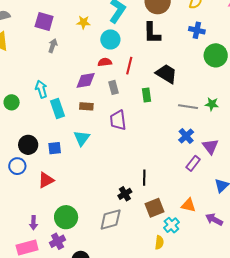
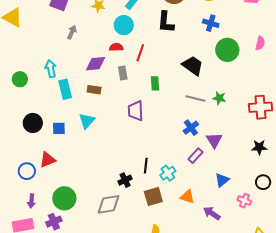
gray arrow: (53, 46) -> (72, 32), moved
black trapezoid: (166, 74) -> (193, 66), moved
purple trapezoid: (118, 120) -> (136, 111), moved
blue circle: (17, 166) -> (27, 171), moved
cyan cross: (171, 225) -> (168, 173), moved

